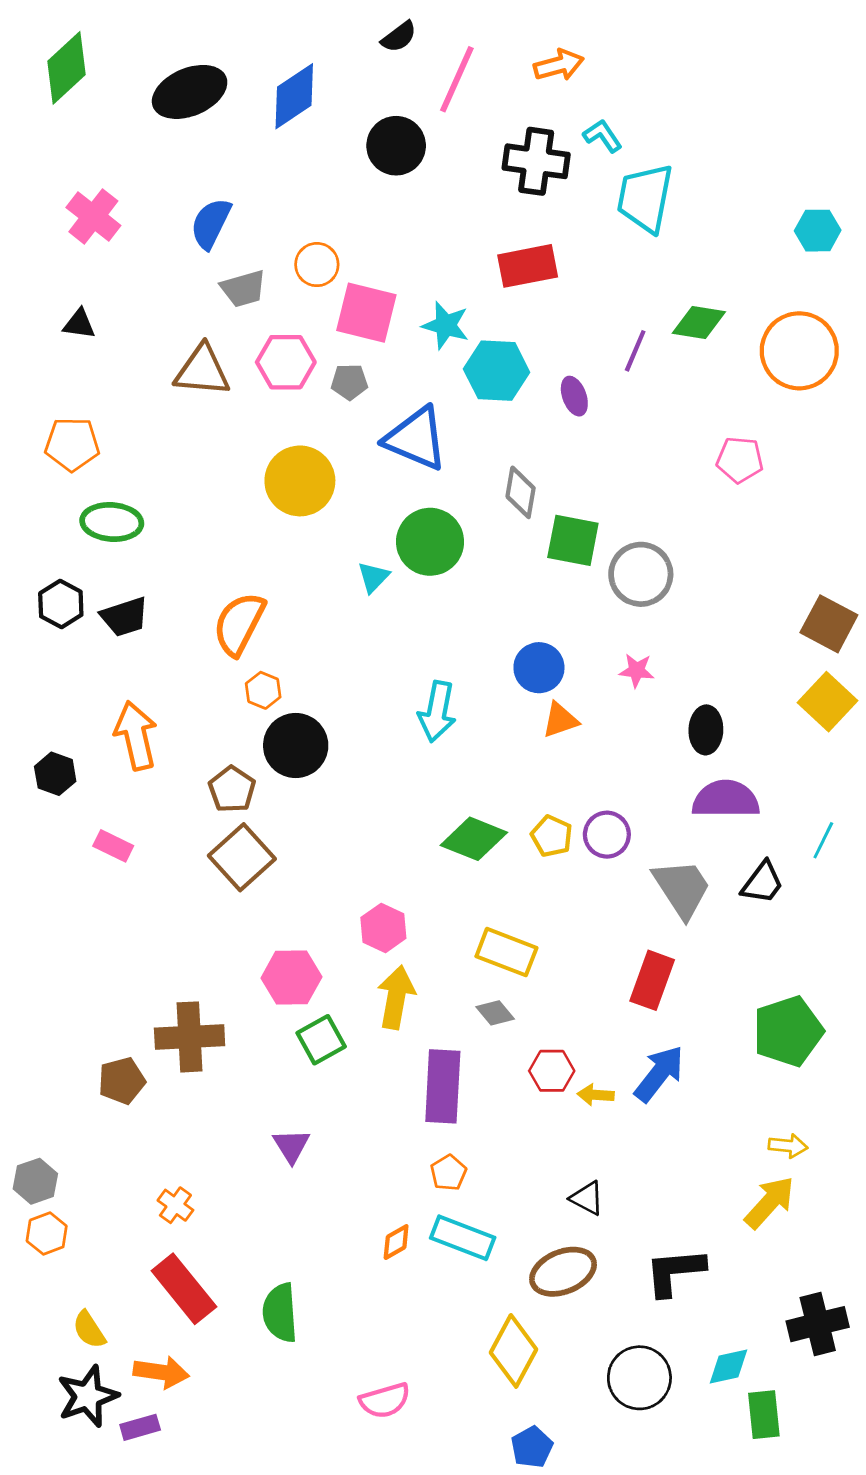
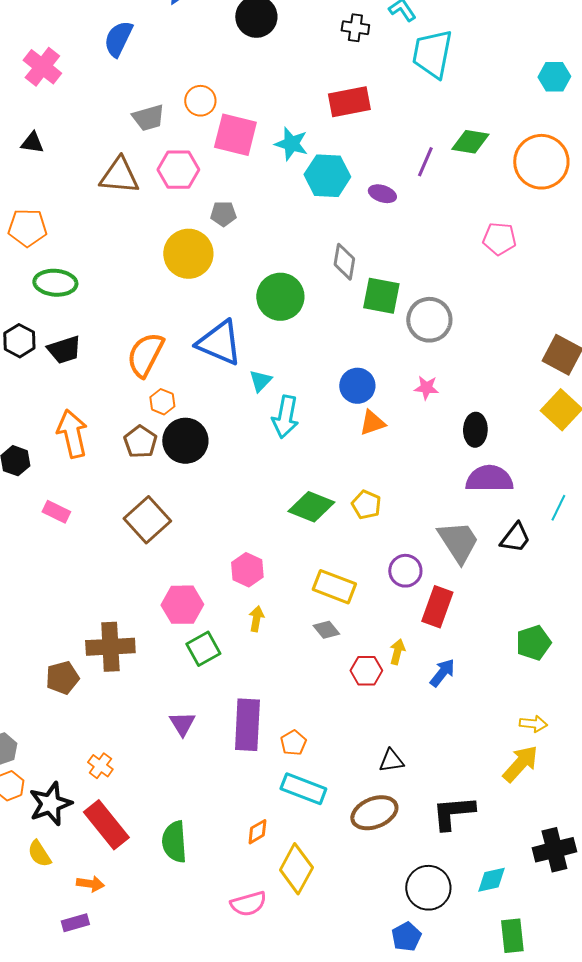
black cross: (536, 161) -> (355, 28), size x0.6
blue semicircle: (211, 224) -> (118, 39), moved
gray pentagon: (349, 382) -> (223, 214), moved
purple ellipse: (574, 396) -> (382, 194), turned -52
blue triangle: (416, 439) -> (219, 343), moved
cyan triangle: (373, 577) -> (260, 381), moved
brown pentagon: (232, 789) -> (140, 442), moved
purple circle: (607, 835) -> (405, 571), moved
yellow arrow: (396, 997) -> (256, 619), size x0.6
green pentagon: (788, 1031) -> (533, 643), size x0.7
blue arrow: (659, 1074) -> (442, 673), size x0.7
purple rectangle: (443, 1086) -> (247, 725), moved
yellow arrow: (596, 1095) -> (397, 652), moved, turned 100
black triangle: (587, 1198) -> (391, 761), turned -36
orange diamond: (396, 1242) -> (257, 832), moved
yellow diamond: (514, 1351) -> (296, 869), moved
orange arrow: (161, 1372) -> (90, 884), size x0.7
black star: (88, 1396) -> (50, 804), moved
green rectangle: (764, 1415) -> (512, 936), moved
blue pentagon: (532, 1447) -> (406, 937), moved

